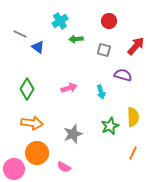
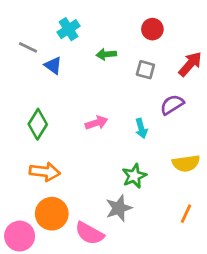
cyan cross: (60, 21) -> (69, 29), moved
purple semicircle: (123, 75) -> (172, 105), turned -48
yellow semicircle: (133, 117) -> (186, 163), turned 84
green star: (110, 126) -> (134, 176), moved
gray star: (73, 134) -> (119, 208), moved
pink semicircle: (64, 167) -> (89, 233), size x1.5

